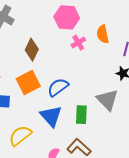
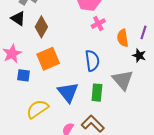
orange semicircle: (103, 34) -> (123, 38), moved
brown diamond: (32, 50) -> (41, 27), moved
blue semicircle: (58, 87) -> (92, 61), moved, turned 115

